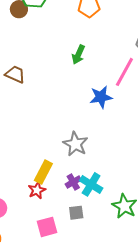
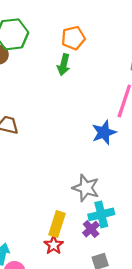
green arrow: (78, 55) -> (64, 65), moved
cyan cross: (91, 184) -> (101, 214), moved, turned -35

